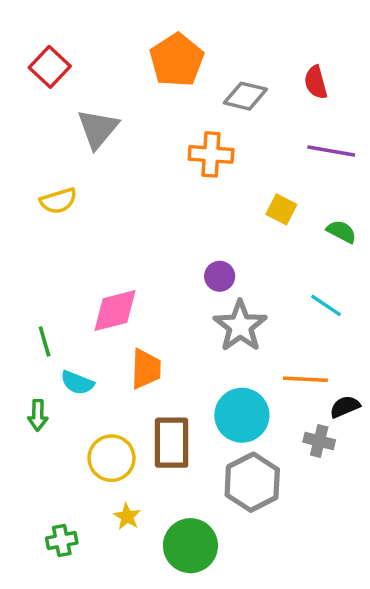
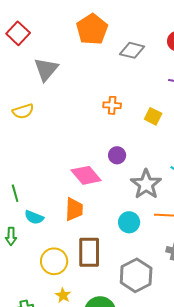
orange cross: (211, 154) -> (112, 105), moved, size x0.7
pink diamond: (115, 311) -> (86, 175), moved, turned 64
gray star: (240, 326) -> (146, 184), moved
cyan circle: (242, 415) -> (129, 222), moved, size x0.7

